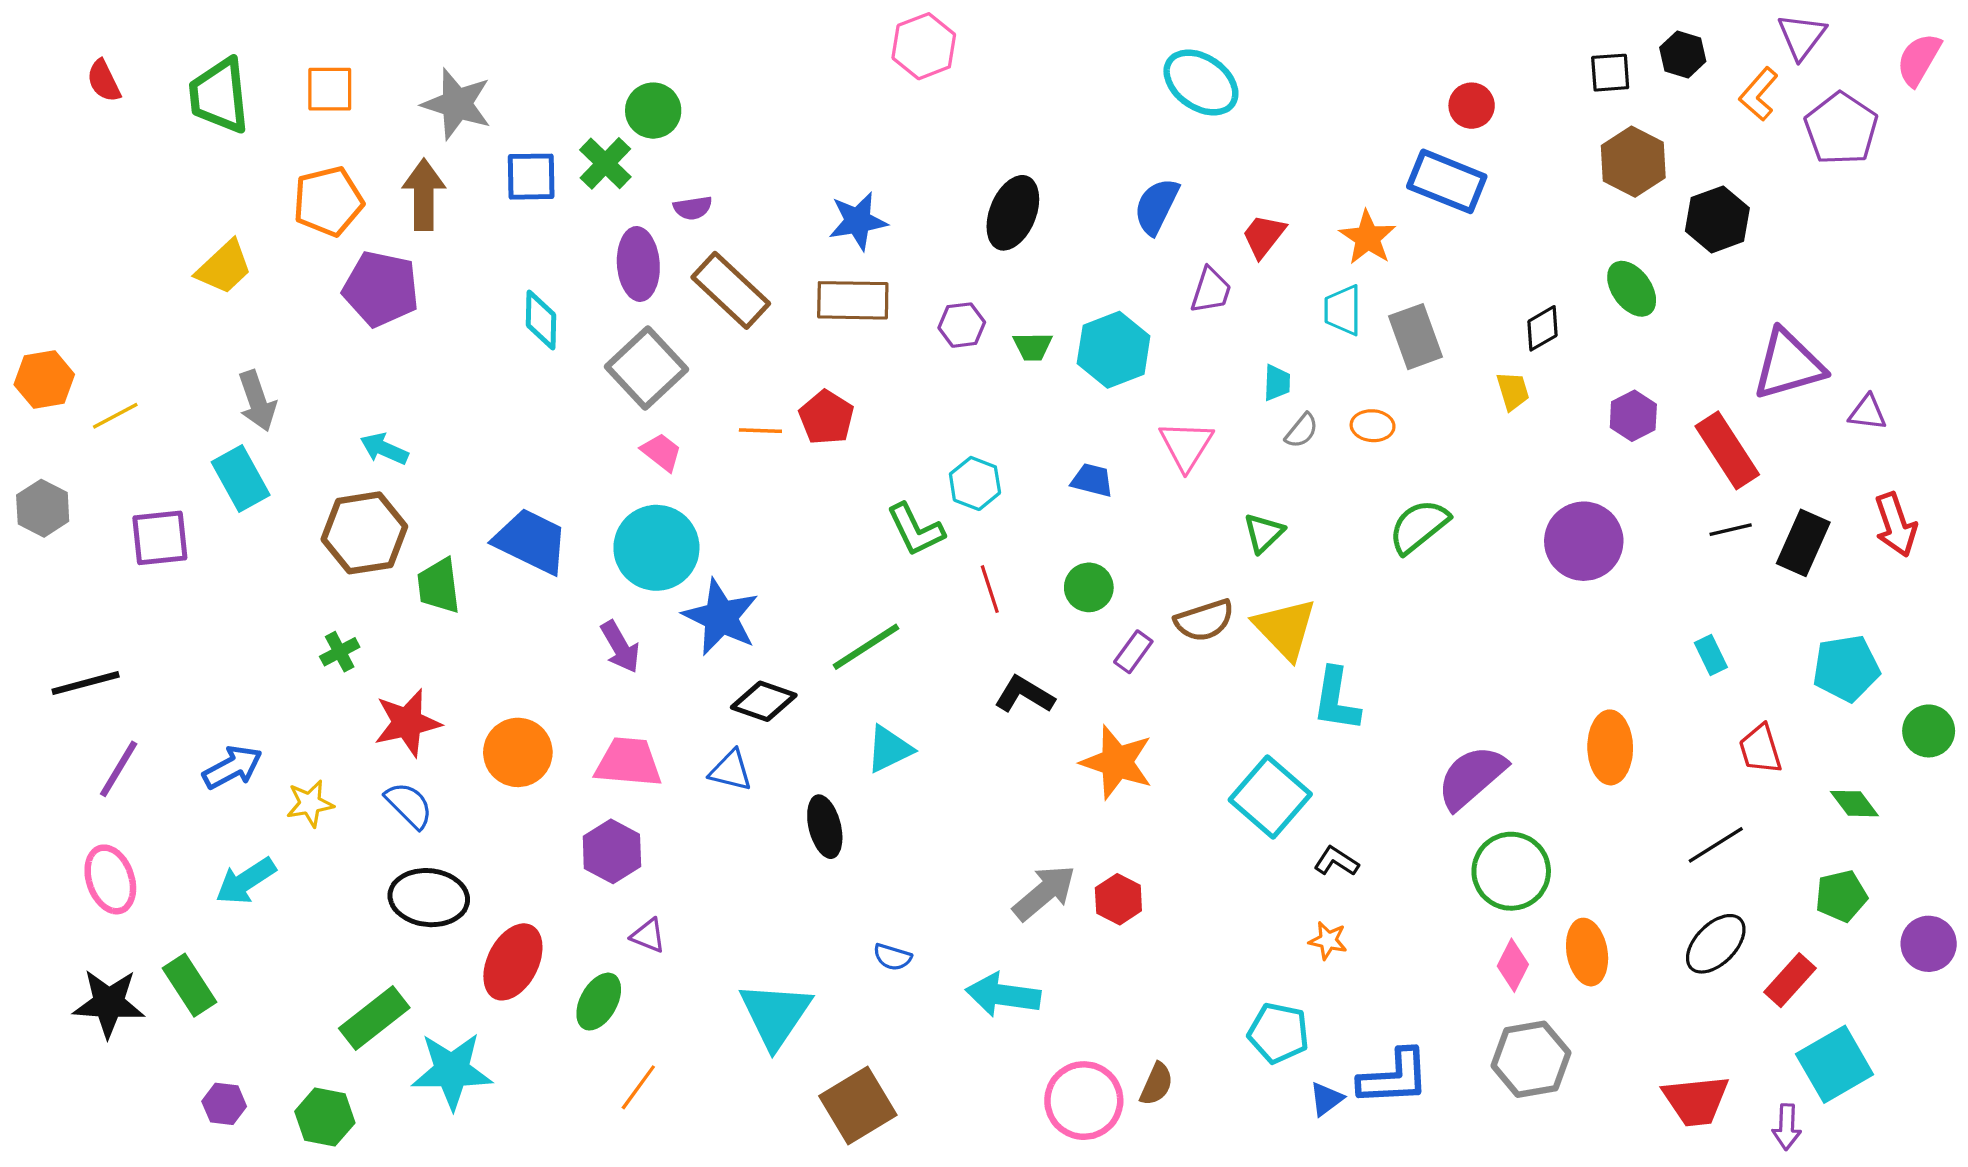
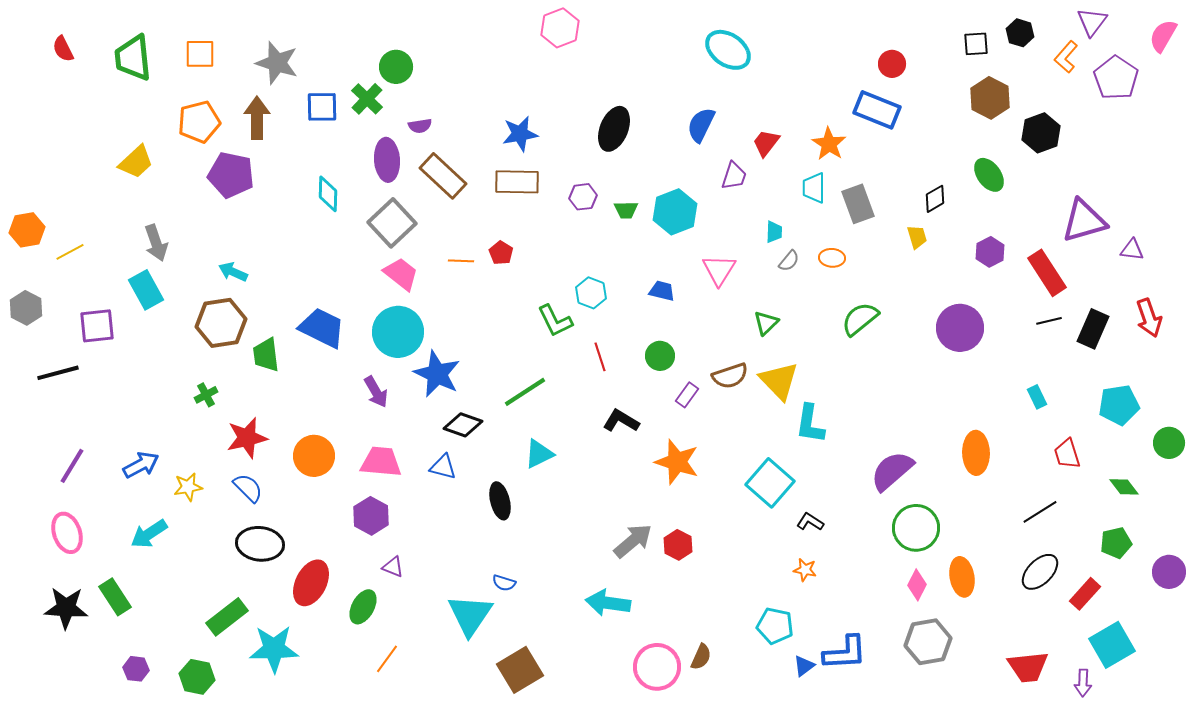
red pentagon: (826, 417) -> (501, 253), size x0.7
pink trapezoid: (661, 452) -> (401, 274), size x1.4
black line: (86, 683) -> (58, 373), moved
blue semicircle: (892, 957) -> (504, 583), moved

